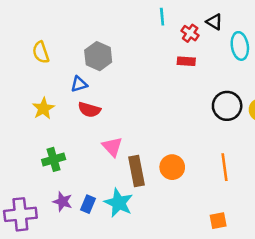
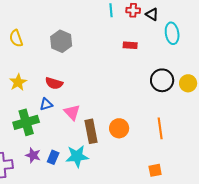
red cross: (190, 33) -> (133, 10), moved, turned -32
blue triangle: (79, 84) -> (46, 104), moved
green cross: (54, 159) -> (26, 122), size x1.4
cyan star: (119, 203) -> (77, 156), turned -30

